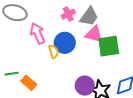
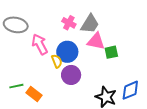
pink cross: (68, 14) -> (69, 23), turned -32
green square: (109, 46) -> (111, 52), size x0.6
purple circle: (85, 86) -> (71, 75), moved

